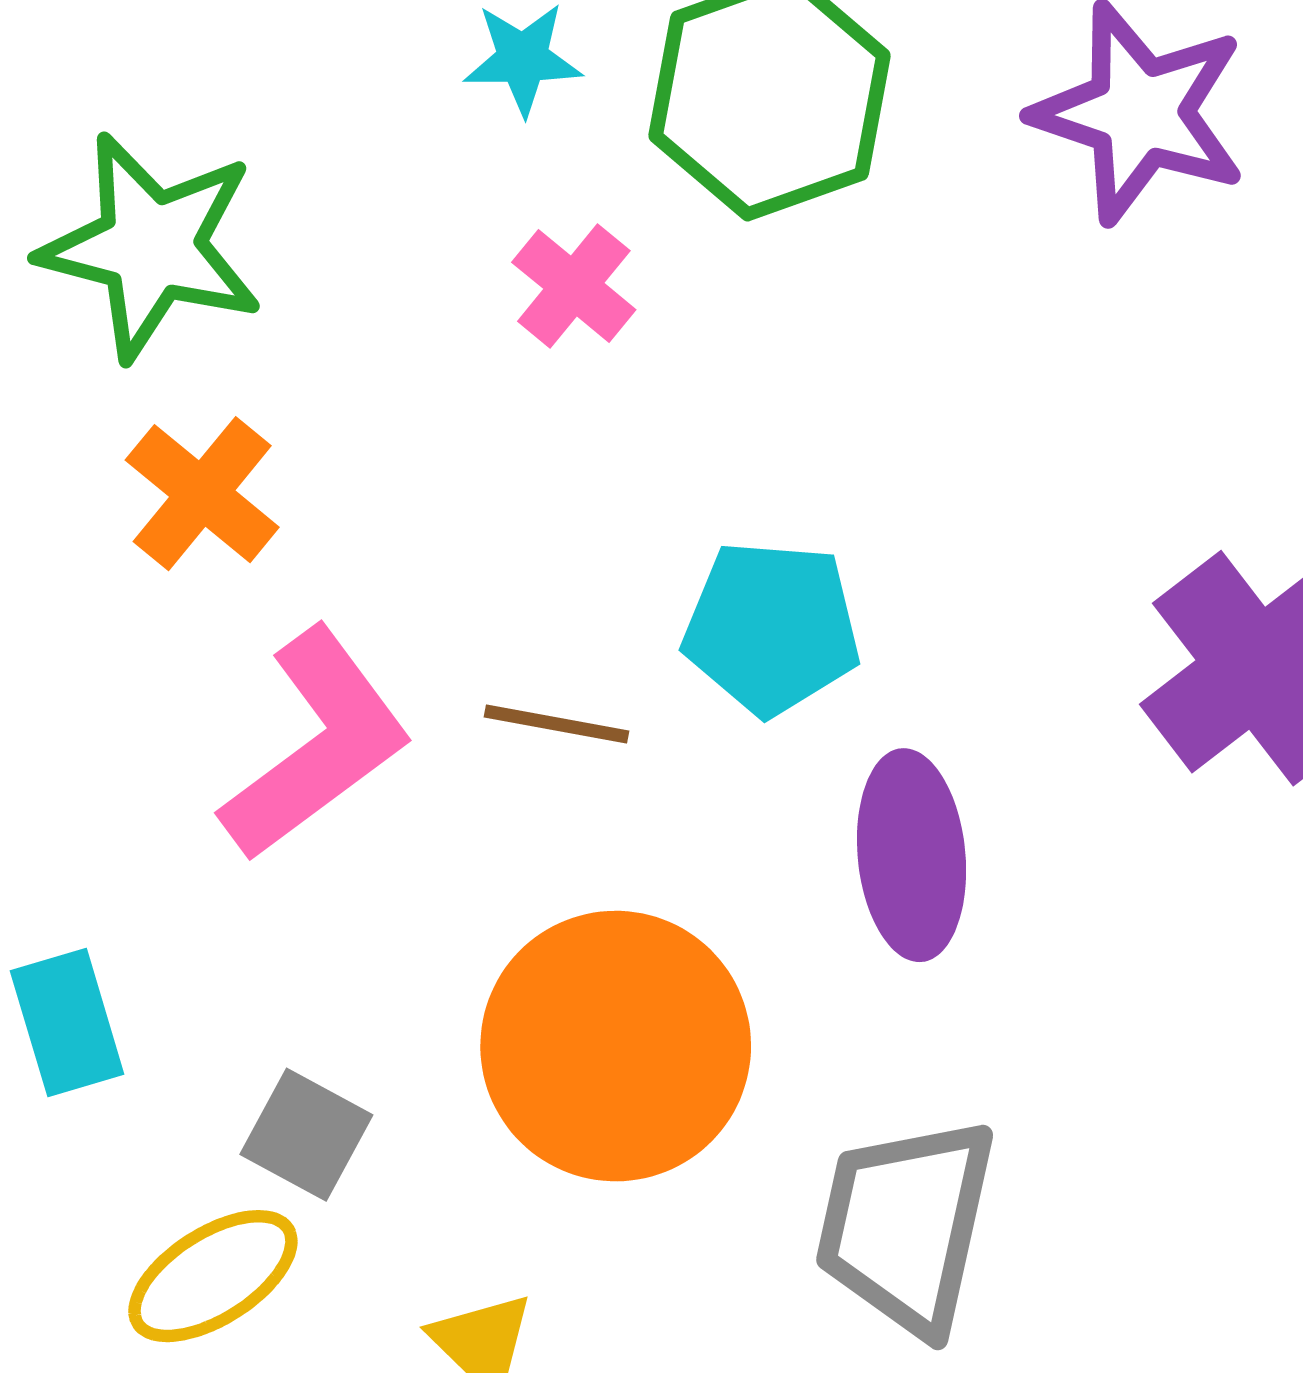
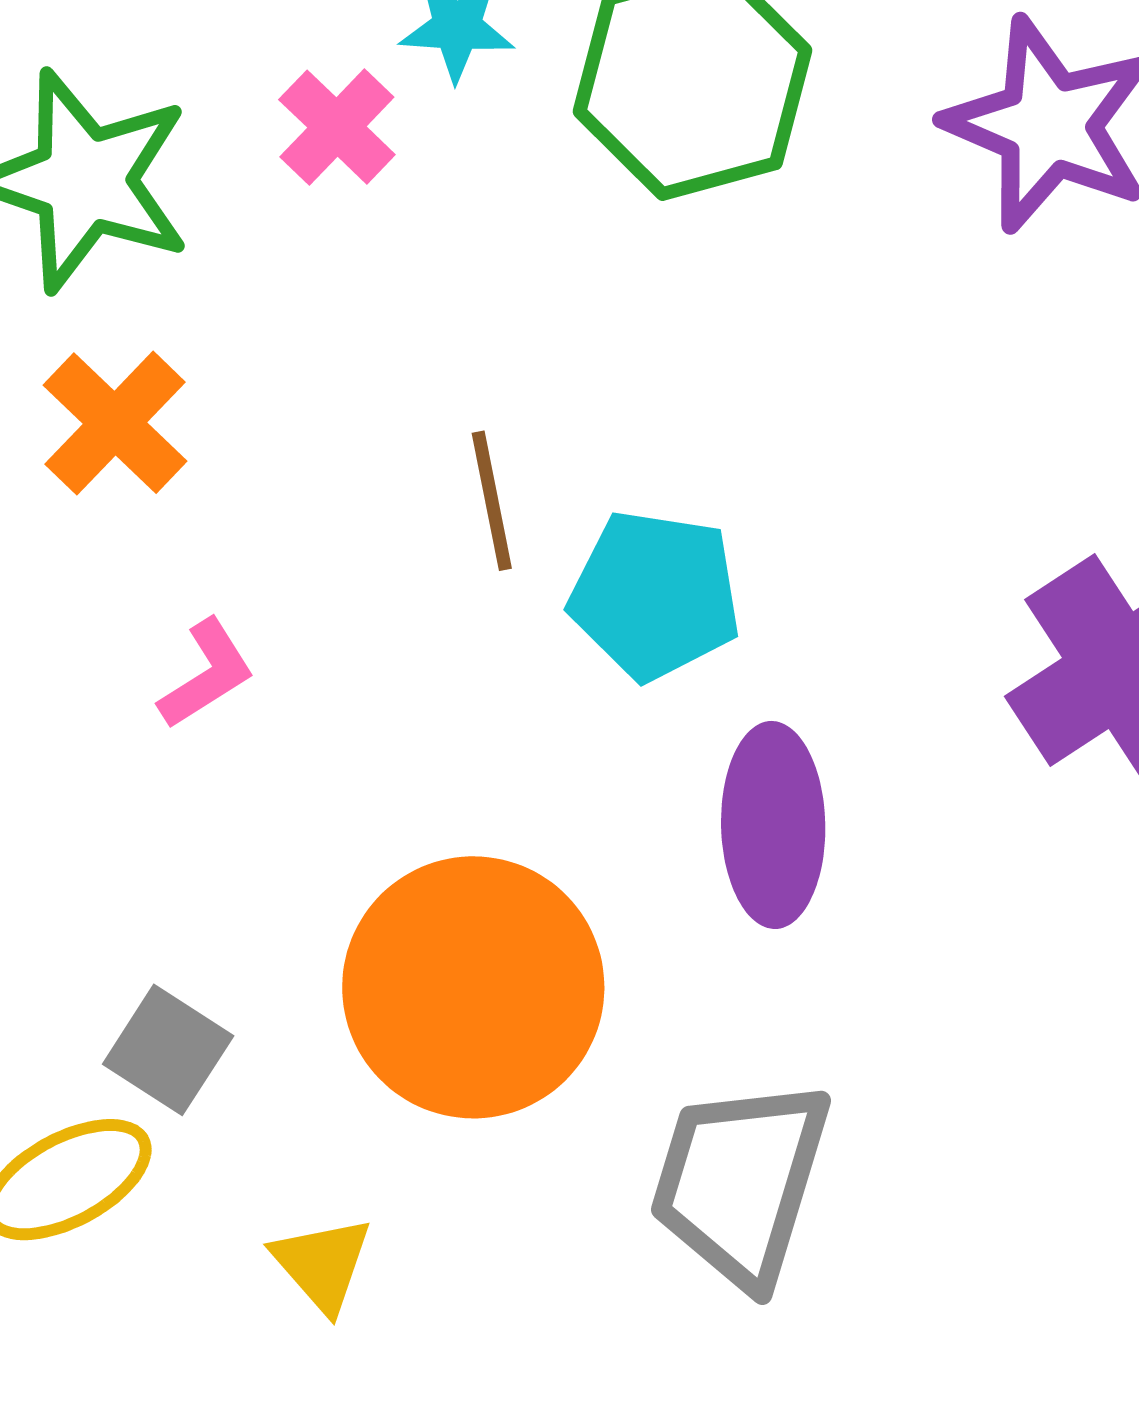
pink cross: (574, 286) -> (337, 127), moved
brown line: (557, 724) -> (492, 501), moved, turned 64
pink L-shape: (316, 745) -> (207, 674), size x0.5

